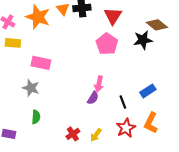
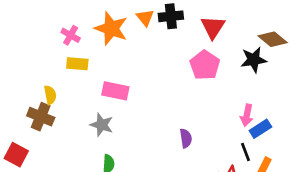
pink arrow: (99, 84) -> (247, 115), moved
purple semicircle: (93, 98) -> (186, 138), turned -40
black line: (123, 102) -> (245, 152), moved

